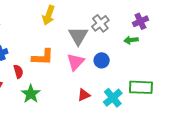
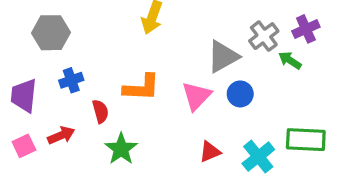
gray cross: (100, 23) -> (264, 36), moved
gray triangle: (78, 36) -> (223, 57), moved, turned 30
green arrow: (131, 40) -> (290, 60), turned 40

